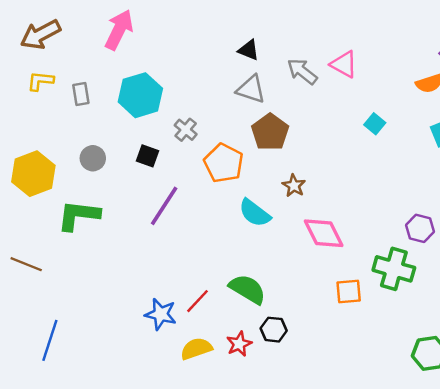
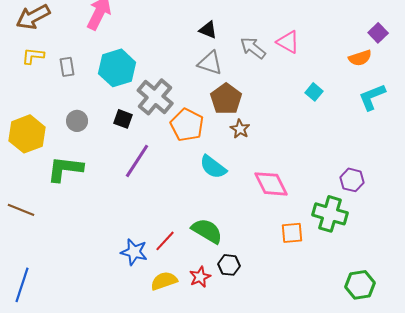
gray cross: (186, 130) -> (155, 97), size x1.8
brown star: (294, 186) -> (240, 129), moved
blue line: (50, 340) -> (22, 285), moved

